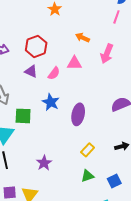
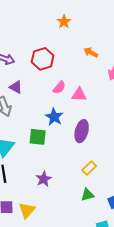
pink triangle: (74, 63) -> (79, 95), moved
purple triangle: (31, 71) -> (16, 87), moved
green square: (23, 116) -> (38, 137), moved

